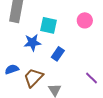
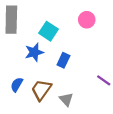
cyan square: (48, 25) -> (49, 31), turned 30
blue semicircle: (12, 69) -> (17, 85), turned -32

